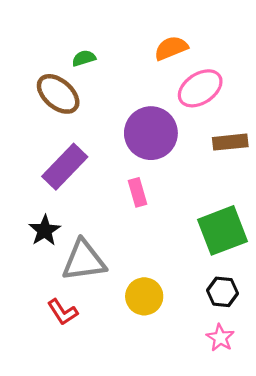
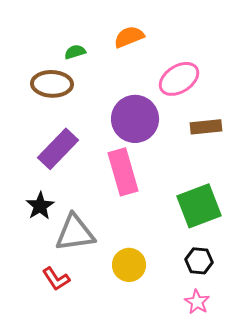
orange semicircle: (171, 48) -> (129, 37), moved
brown ellipse: (58, 94) -> (52, 84), turned -39
pink rectangle: (138, 192) -> (123, 172), size x1.8

